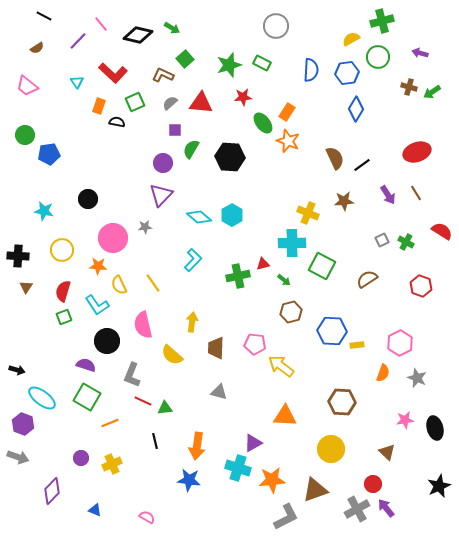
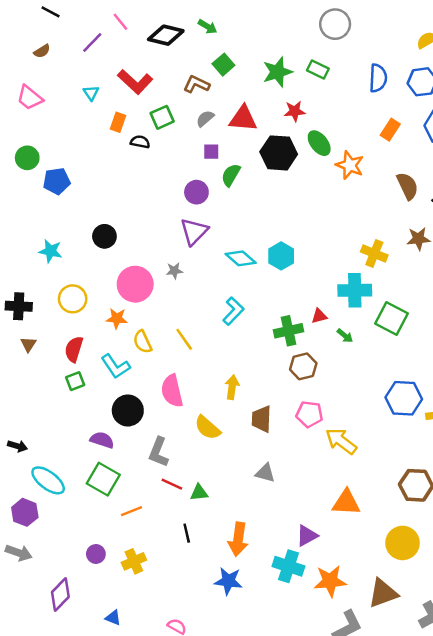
orange rectangle: (287, 112) -> (390, 130), moved
black hexagon: (230, 157) -> (279, 153), moved
brown hexagon: (291, 312) -> (303, 366), moved

